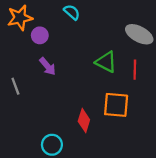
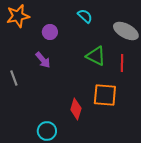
cyan semicircle: (72, 12) -> (85, 16), moved
purple circle: (40, 35) -> (50, 32), moved

